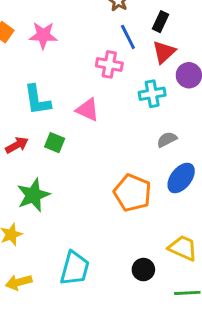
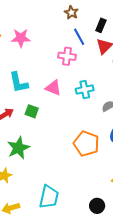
cyan cross: (152, 94) -> (85, 90), moved
black circle: (143, 270) -> (97, 206), moved

